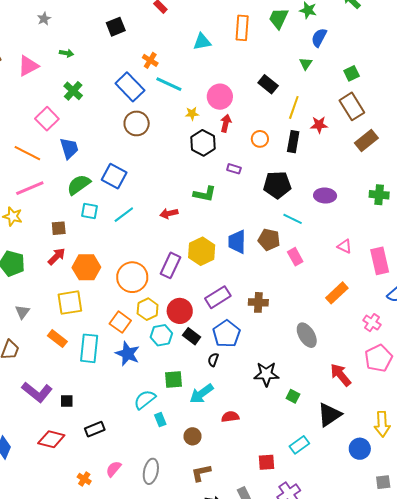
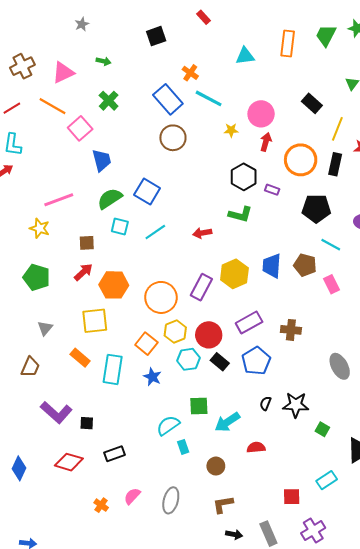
orange circle: (260, 139) -> (301, 160), size x1.8
black hexagon: (203, 143) -> (244, 177), moved
orange line: (27, 153) -> (52, 106), moved
blue star: (128, 354) -> (152, 377), size x0.7
black semicircle: (213, 360) -> (265, 403), moved

